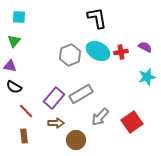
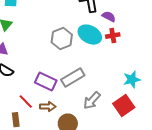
purple semicircle: (145, 47) -> (109, 17), moved
cyan star: (147, 77) -> (132, 80), moved
purple rectangle: (54, 98) -> (46, 82), turned 75
red line: (26, 111) -> (26, 102), moved

